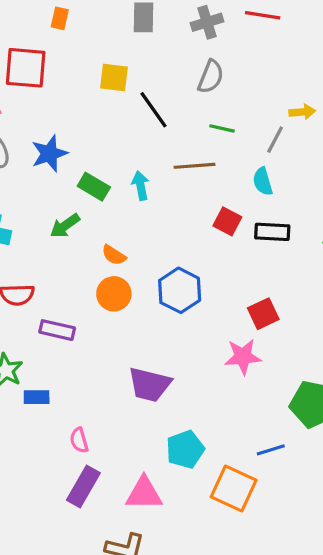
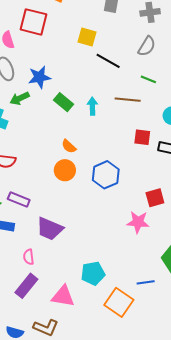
black line: (154, 110) -> (108, 61), turned -35
red square: (227, 221) -> (142, 137), turned -30
green arrow: (65, 226) -> (20, 98), moved
purple rectangle: (57, 330) -> (19, 199), moved
purple trapezoid: (150, 385) -> (50, 229), moved

